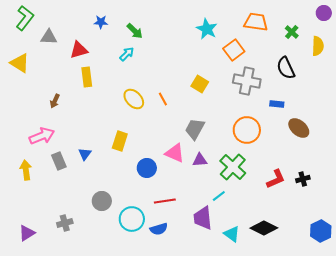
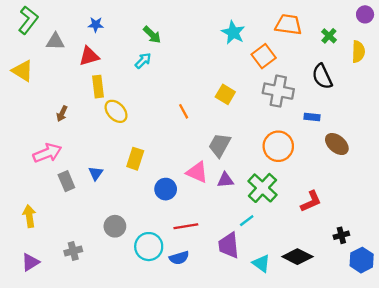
blue star: (101, 22) -> (96, 25), moved
yellow ellipse: (134, 99) -> (116, 111), moved
yellow arrow: (26, 170) -> (29, 216), moved
black cross: (303, 179) -> (341, 235), moved

